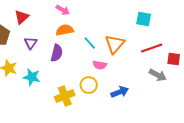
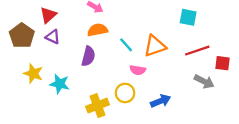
purple triangle: (31, 43) -> (53, 37), moved, turned -40
orange triangle: (115, 44) -> (155, 46), turned 30

